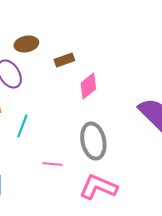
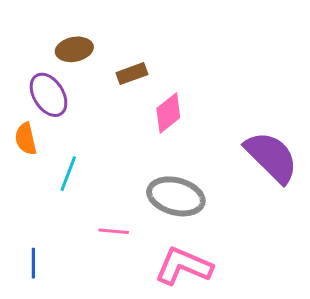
gray ellipse: (93, 141) -> (176, 196), turned -63

